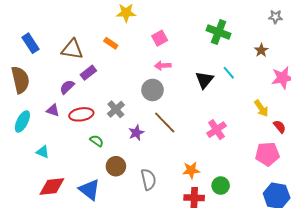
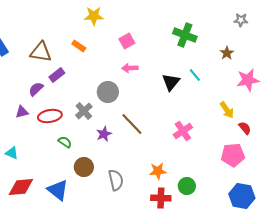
gray circle: (152, 90) -> (108, 92), moved
purple triangle: (53, 110) -> (22, 112), turned -32

